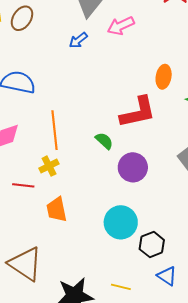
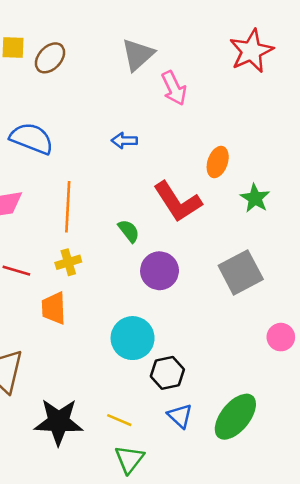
pink arrow: (121, 26) -> (174, 88), turned -100
blue arrow: (78, 40) -> (124, 141), moved, turned 30
red L-shape: (138, 112) -> (178, 202), turned 60
yellow cross: (49, 166) -> (68, 262), moved

